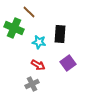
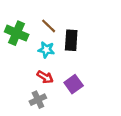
brown line: (29, 12) -> (49, 26), moved
purple square: (68, 63) -> (74, 84), moved

